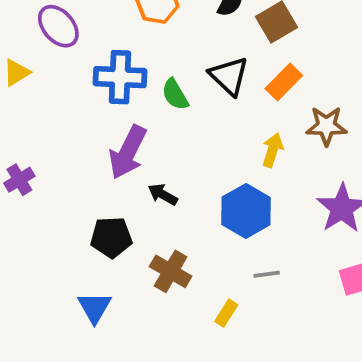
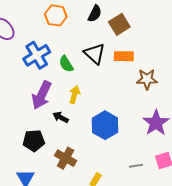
blue cross: (120, 77) -> (37, 55), turned -32
orange rectangle: (284, 82) -> (124, 56), turned 48
yellow arrow: (273, 150) -> (75, 95), moved
gray line: (267, 274) -> (136, 166), moved

